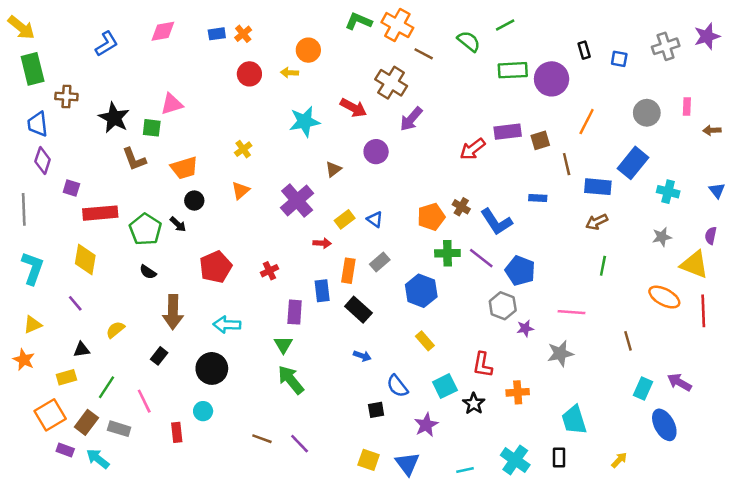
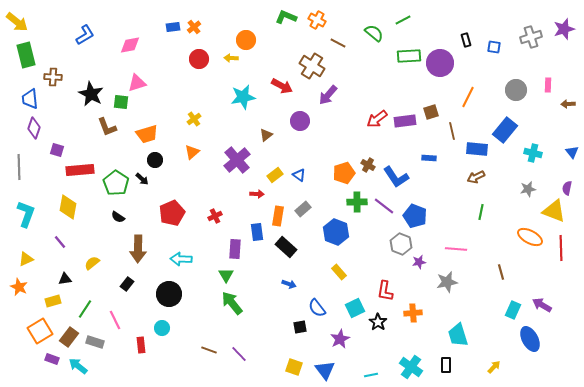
orange cross: (397, 25) -> (317, 20), size x0.7
pink diamond: (163, 31) -> (130, 45), moved
purple rectangle: (508, 132) -> (405, 121), moved

